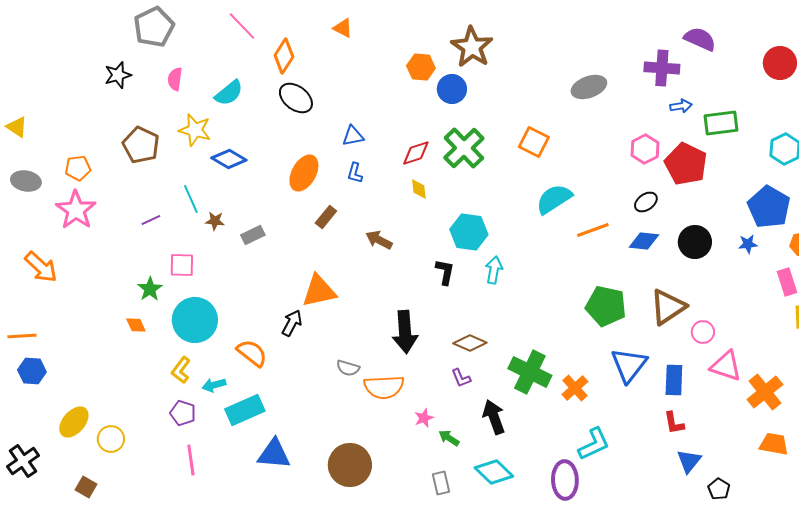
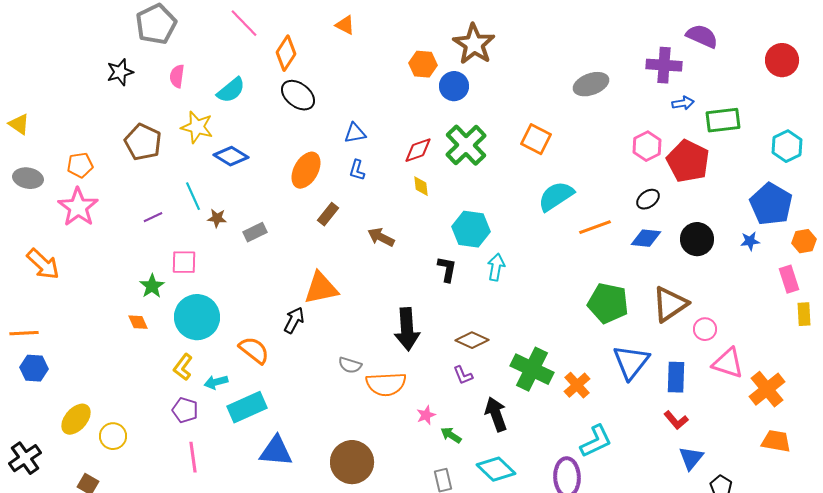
red L-shape: (674, 423) -> (676, 420), turned -30

